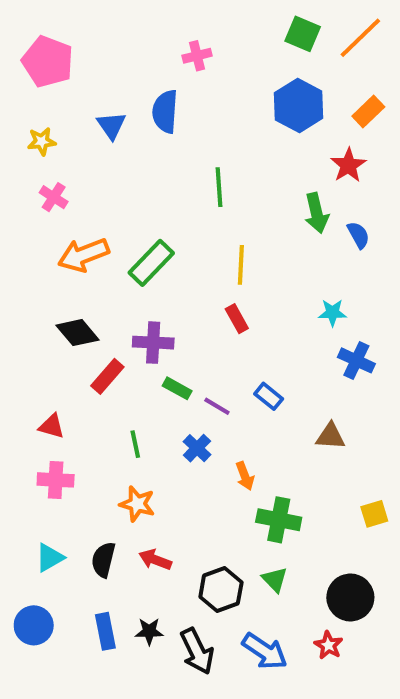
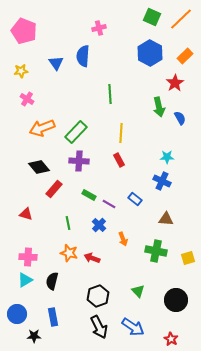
purple cross: (153, 343) -> (79, 161), moved
blue cross: (356, 360) -> (162, 181), moved
pink cross: (56, 480) -> (28, 257), moved
green cross: (279, 520) -> (156, 251), moved
red arrow: (155, 560) -> (92, 258), moved
black hexagon: (221, 590) -> (98, 296), moved
black star: (149, 631) -> (34, 336), moved
red star: (328, 645) -> (171, 339), moved

